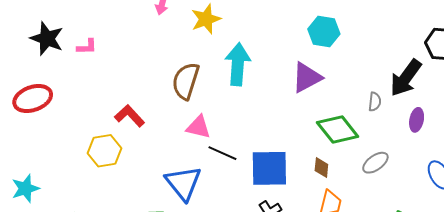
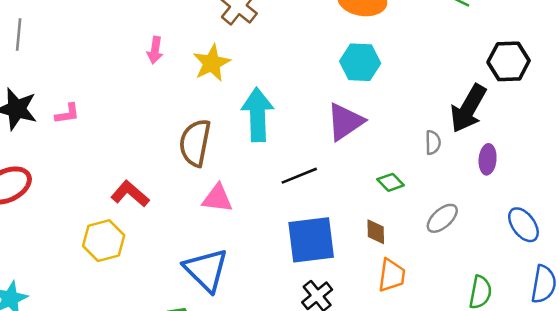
green diamond: (338, 130) -> (391, 182), size x0.5
black line: (222, 153) -> (299, 176), moved, turned -40

